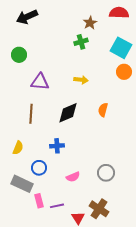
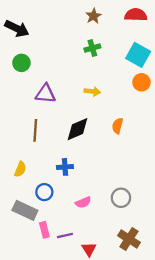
black arrow: (27, 17) -> (17, 29), moved, turned -130
brown star: (90, 23) -> (94, 16), moved
brown cross: (99, 209) -> (129, 239), moved

